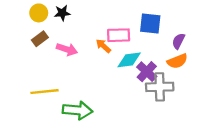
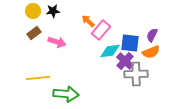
blue square: (150, 23) -> (130, 43), moved
pink rectangle: (119, 35) -> (101, 30), turned -48
orange arrow: (103, 46) -> (88, 21), moved

